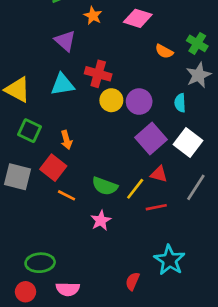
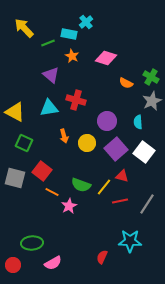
yellow circle: (111, 100) -> (87, 143), moved
orange arrow: (66, 140) -> (64, 136), moved
gray line: (196, 187) -> (147, 204), moved
pink star: (101, 220) -> (69, 206), moved
cyan star: (169, 260) -> (130, 241), turned -30
pink semicircle: (68, 289) -> (53, 263), turned -30
red circle: (25, 292) -> (13, 265), moved

